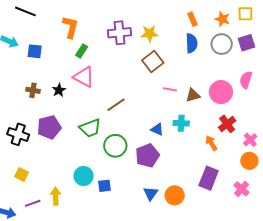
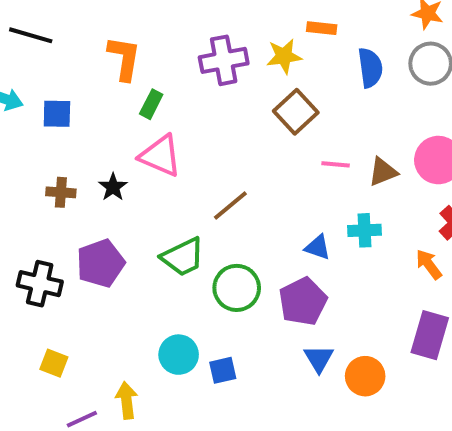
orange rectangle: (192, 19) -> (322, 28), moved, turned -56
blue triangle: (151, 194) -> (319, 359), moved

